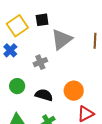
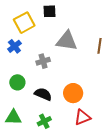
black square: (42, 20) -> (50, 11), moved
gray triangle: (62, 39) -> (67, 41), turned 40

